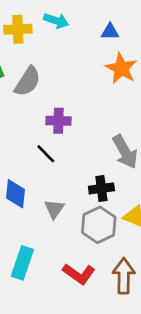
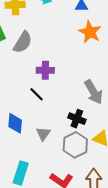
black cross: (101, 188) -> (77, 119), turned 30

